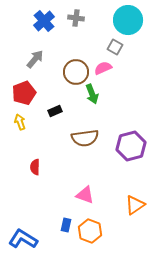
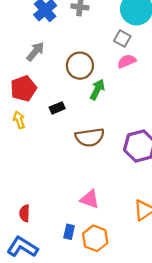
pink semicircle: (103, 68) -> (127, 61), moved
green arrow: (92, 94) -> (97, 89), turned -132
red semicircle: (35, 167) -> (25, 213), moved

